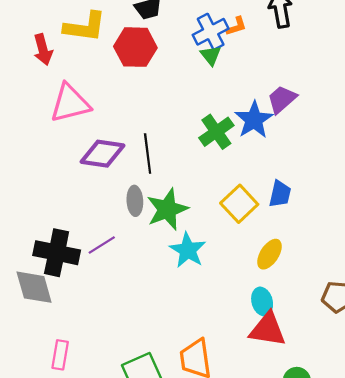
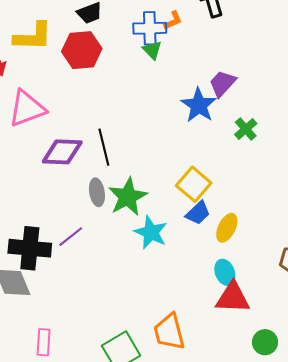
blue cross: (211, 32) -> (150, 28), turned 32
green cross: (216, 132) -> (246, 129), moved, size x0.7
blue trapezoid: (280, 194) -> (198, 213), moved, turned 40

